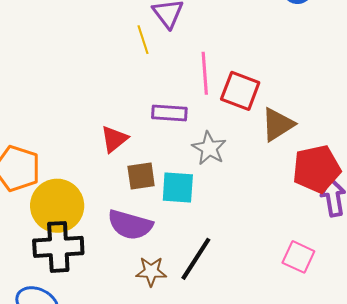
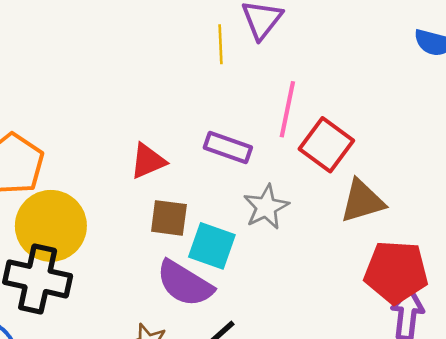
purple semicircle: (130, 225) -> (185, 284), moved

